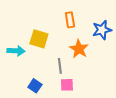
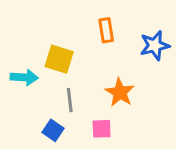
orange star: (79, 49) -> (120, 92), moved
gray line: (60, 66) -> (70, 100), moved

